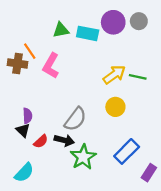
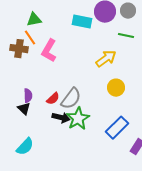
green triangle: (61, 30) -> (34, 20), moved
green line: (138, 77) -> (126, 36), moved
yellow circle: (115, 107) -> (116, 88), moved
red semicircle: (41, 141) -> (53, 99), moved
green star: (83, 157) -> (78, 119), moved

